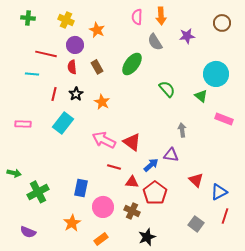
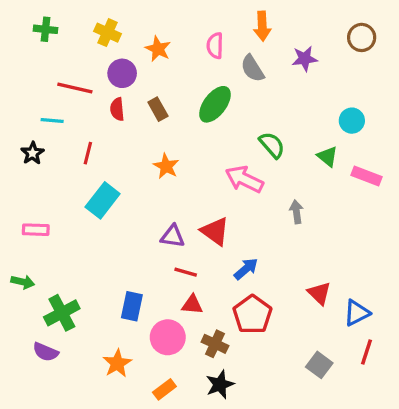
pink semicircle: (137, 17) -> (215, 46), moved
cyan circle: (216, 74) -> (352, 121), size x0.6
black star: (76, 94) -> (32, 153), moved
pink rectangle: (224, 119) -> (367, 176), moved
pink rectangle: (23, 124) -> (36, 230), moved
pink arrow: (104, 140) -> (244, 179), moved
purple triangle: (171, 155) -> (173, 236), moved
red triangle: (132, 182) -> (192, 305), moved
purple semicircle: (28, 232) -> (46, 352), moved
black star: (147, 237) -> (220, 385), moved

